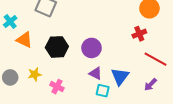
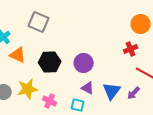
yellow star: (35, 74) -> (28, 89), size x1.5
purple arrow: (150, 85) -> (134, 93), moved
cyan square: (103, 91) -> (78, 105), moved

